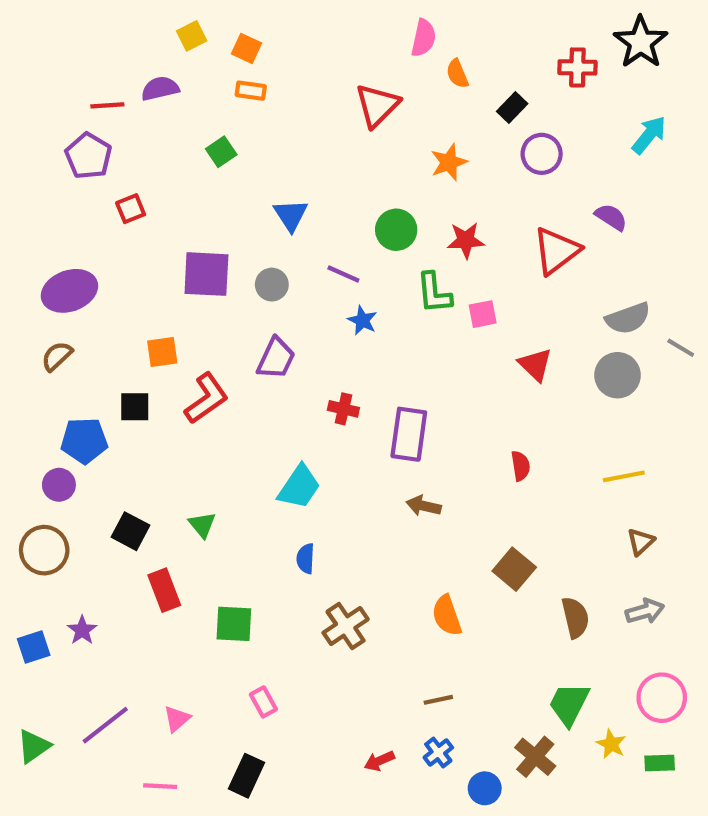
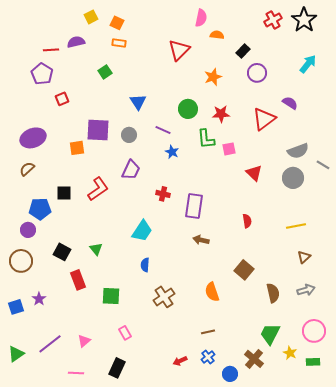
red cross: (577, 67) -> (273, 20), moved, turned -30
orange semicircle: (457, 74) -> (217, 35), turned 120
orange square: (162, 352) -> (77, 148), moved

